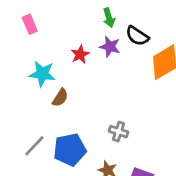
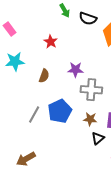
purple star: (110, 47) -> (76, 70), moved
cyan star: (42, 74) -> (15, 62), moved
gray cross: (119, 132) -> (91, 90), size x1.5

